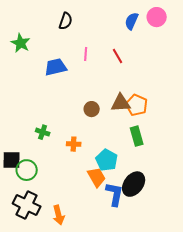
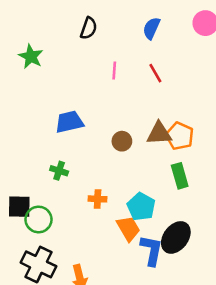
blue semicircle: (132, 21) -> (151, 28), moved
blue trapezoid: (56, 67) -> (69, 122), moved
orange cross: (74, 144) -> (98, 199), moved

